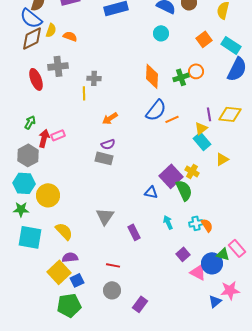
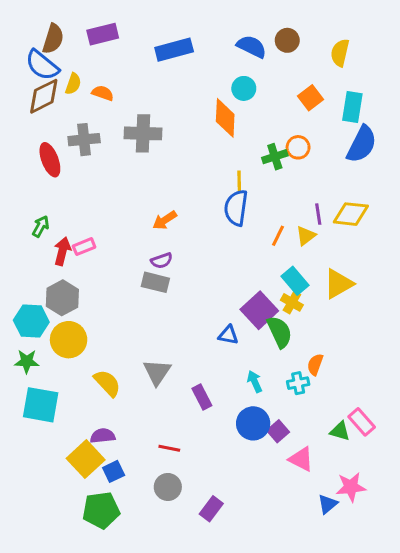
cyan rectangle: (231, 45) -> (352, 107), turned 66
orange diamond: (152, 76) -> (225, 118), moved
gray cross: (94, 78) -> (143, 133), moved, size x1.6
yellow line: (84, 93) -> (239, 181), moved
blue semicircle: (156, 110) -> (236, 208), turned 150
orange line: (172, 119) -> (278, 236), moved, turned -40
cyan rectangle: (202, 141) -> (295, 281), moved
gray hexagon: (28, 155) -> (62, 298), moved
yellow triangle: (222, 159) -> (338, 284), size x1.5
orange semicircle: (207, 225) -> (315, 364), moved, turned -128
yellow semicircle: (64, 231) -> (107, 383), moved
blue circle: (212, 263) -> (253, 423), moved

